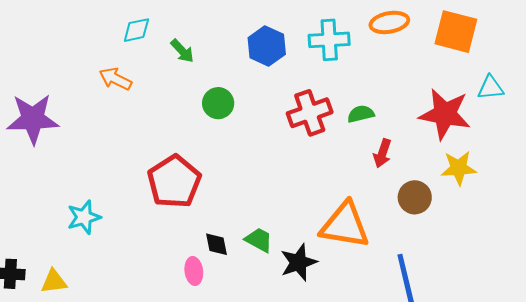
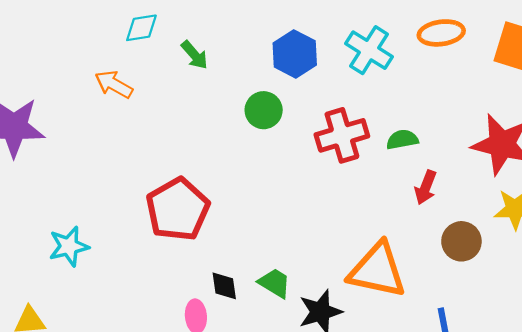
cyan cross: (329, 40) -> (369, 50), turned 33
green circle: (218, 103) -> (264, 110), moved

